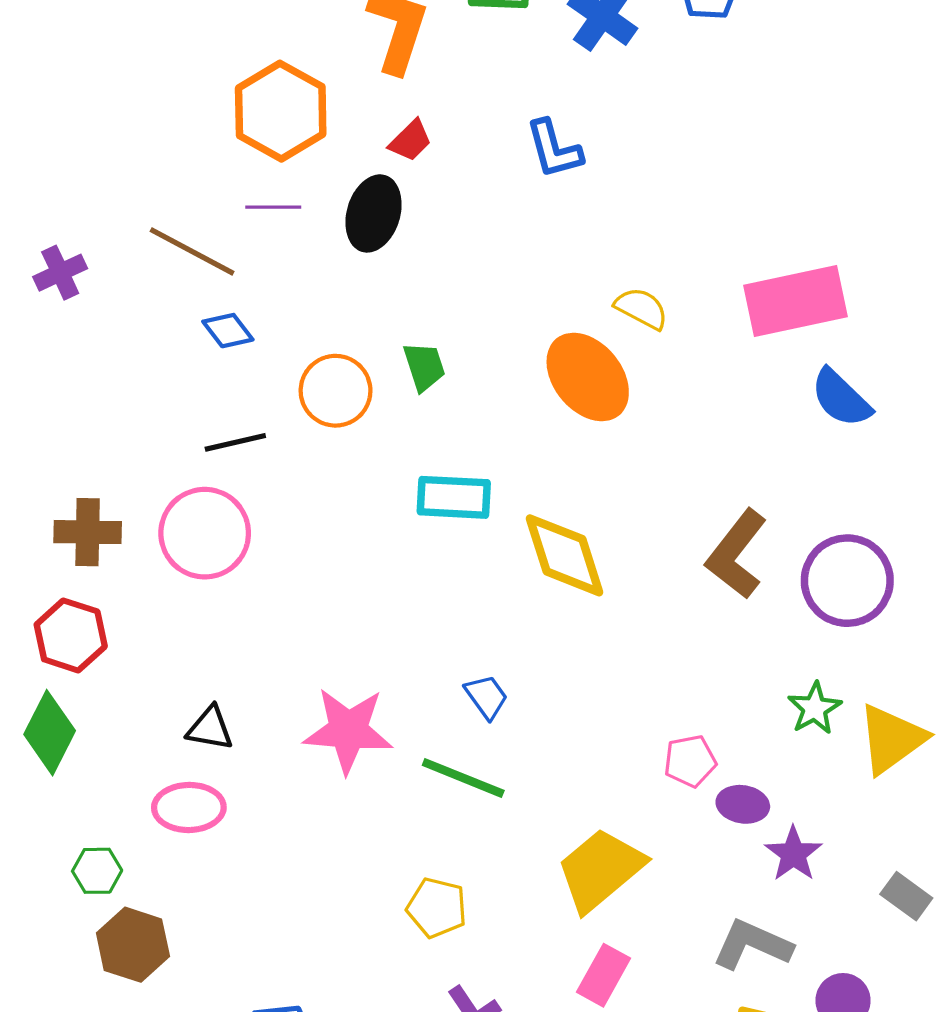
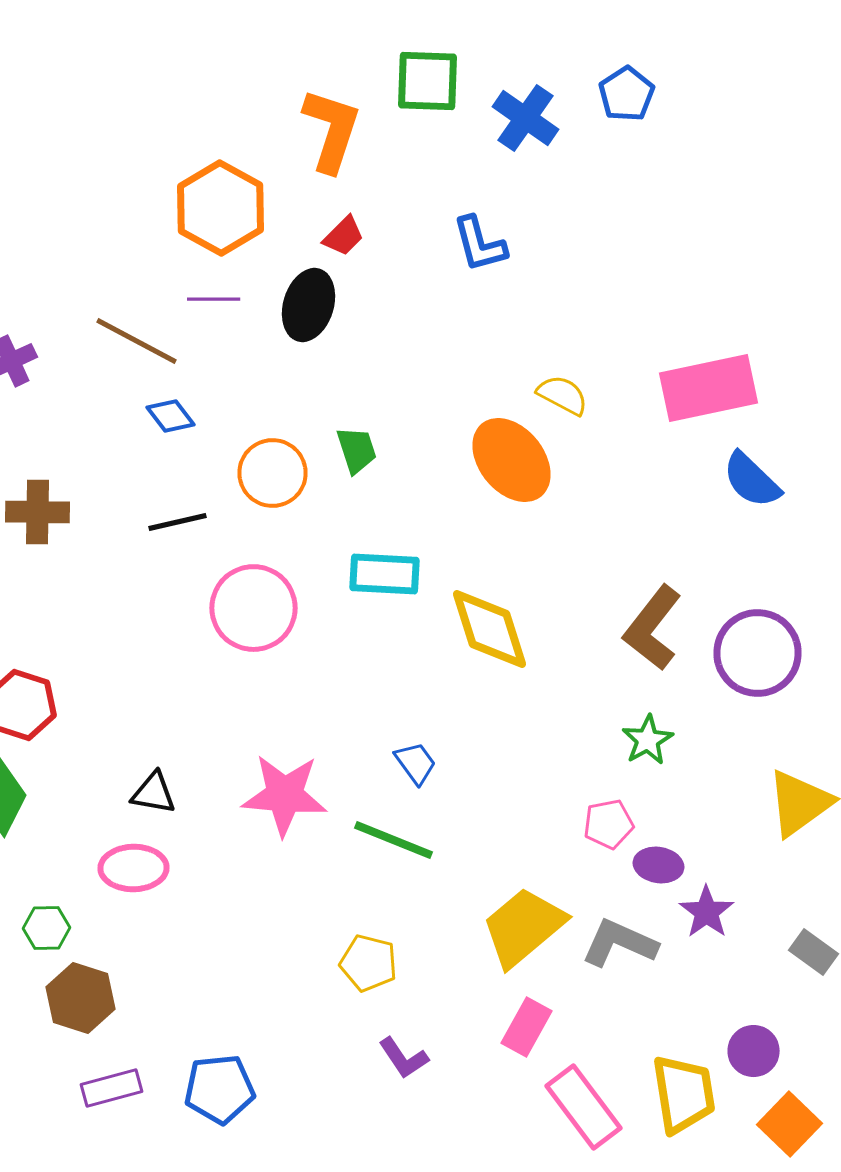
brown cross: (88, 532) -> (38, 512), moved
pink circle: (205, 533) -> (254, 608), moved
green star: (815, 708) -> (648, 740), moved
gray L-shape: (752, 945) -> (620, 943), moved

